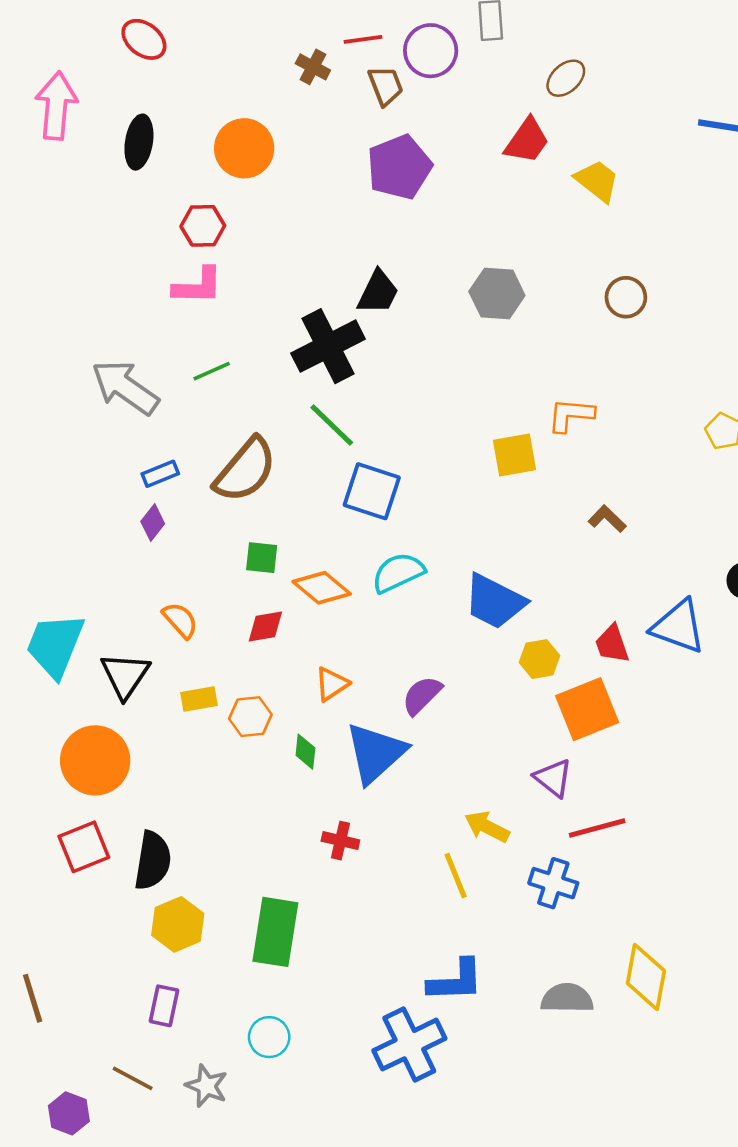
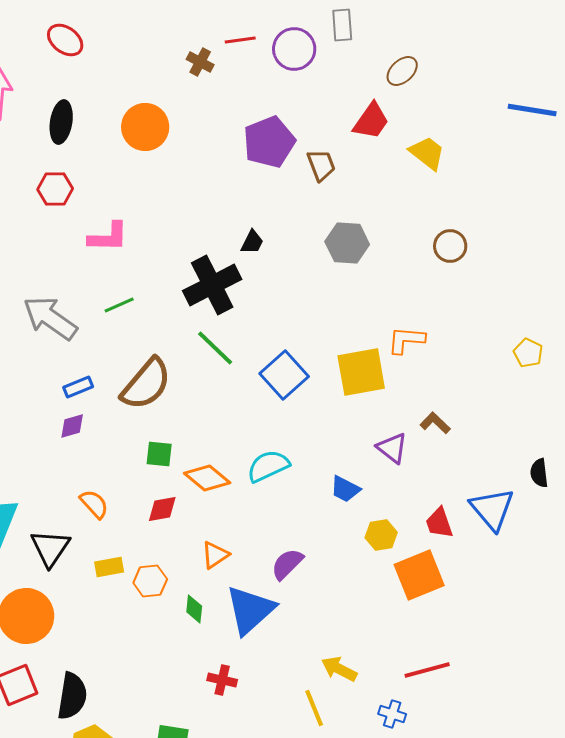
brown trapezoid: (386, 86) -> (321, 165), moved
red hexagon: (203, 226) -> (55, 189), moved
black trapezoid: (378, 292) -> (252, 242), size x0.7
yellow square: (514, 455) -> (361, 372), size x1.4
blue square: (372, 491) -> (284, 375), moved, turned 30
purple diamond: (153, 523) -> (72, 426), turned 36
blue trapezoid: (494, 601) -> (345, 489), size x0.6
blue triangle: (678, 626) -> (492, 509), turned 30
purple triangle: (553, 778) -> (392, 448), moved
blue cross: (553, 883) -> (392, 714), size x0.7

